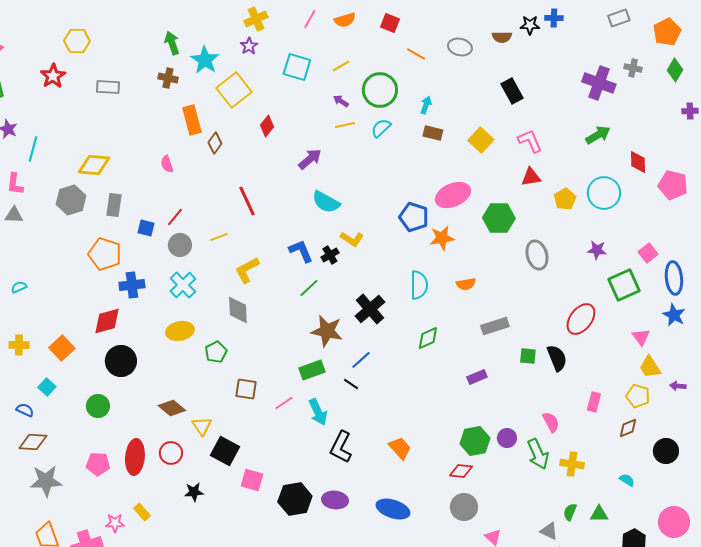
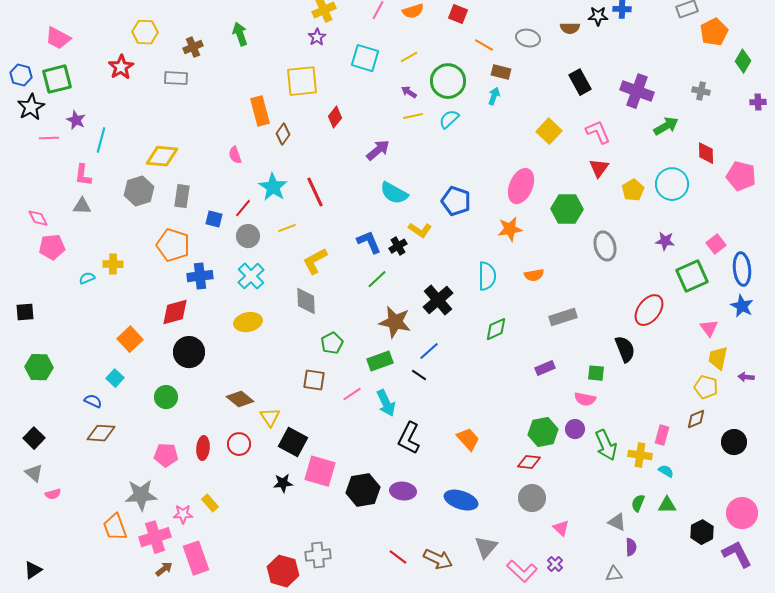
orange pentagon: (667, 32) -> (714, 32), moved
cyan star: (205, 60) -> (273, 187), moved
gray cross: (633, 68) -> (701, 91), moved
brown cross: (168, 78) -> (193, 47), moved, turned -36
purple cross: (599, 83) -> (637, 91), moved
yellow square: (234, 90) -> (302, 81), turned 32
brown rectangle: (433, 133) -> (501, 72), moved
red triangle: (531, 177) -> (599, 168), turned -45
pink ellipse: (453, 195) -> (521, 186), turned -44
blue pentagon: (414, 217) -> (456, 201), moved
yellow cross: (19, 345) -> (113, 264), moved
green pentagon: (216, 352) -> (332, 343), moved
green square: (528, 356) -> (596, 373), moved
yellow trapezoid: (650, 367) -> (718, 358), turned 45
pink rectangle: (594, 402) -> (662, 435), moved
pink semicircle: (551, 422) -> (585, 399), moved, turned 130
red ellipse: (135, 457) -> (203, 448), size x0.7
pink square: (252, 480) -> (320, 471), size x1.4
cyan semicircle: (627, 480) -> (666, 471), moved
gray star: (46, 481) -> (141, 495), moved
black star: (194, 492) -> (283, 483), moved

